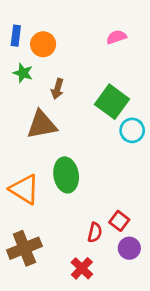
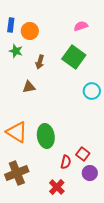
green square: (112, 102) -> (74, 57), moved
brown triangle: (42, 125) -> (29, 87), size x0.6
green ellipse: (66, 175) -> (46, 136), moved

